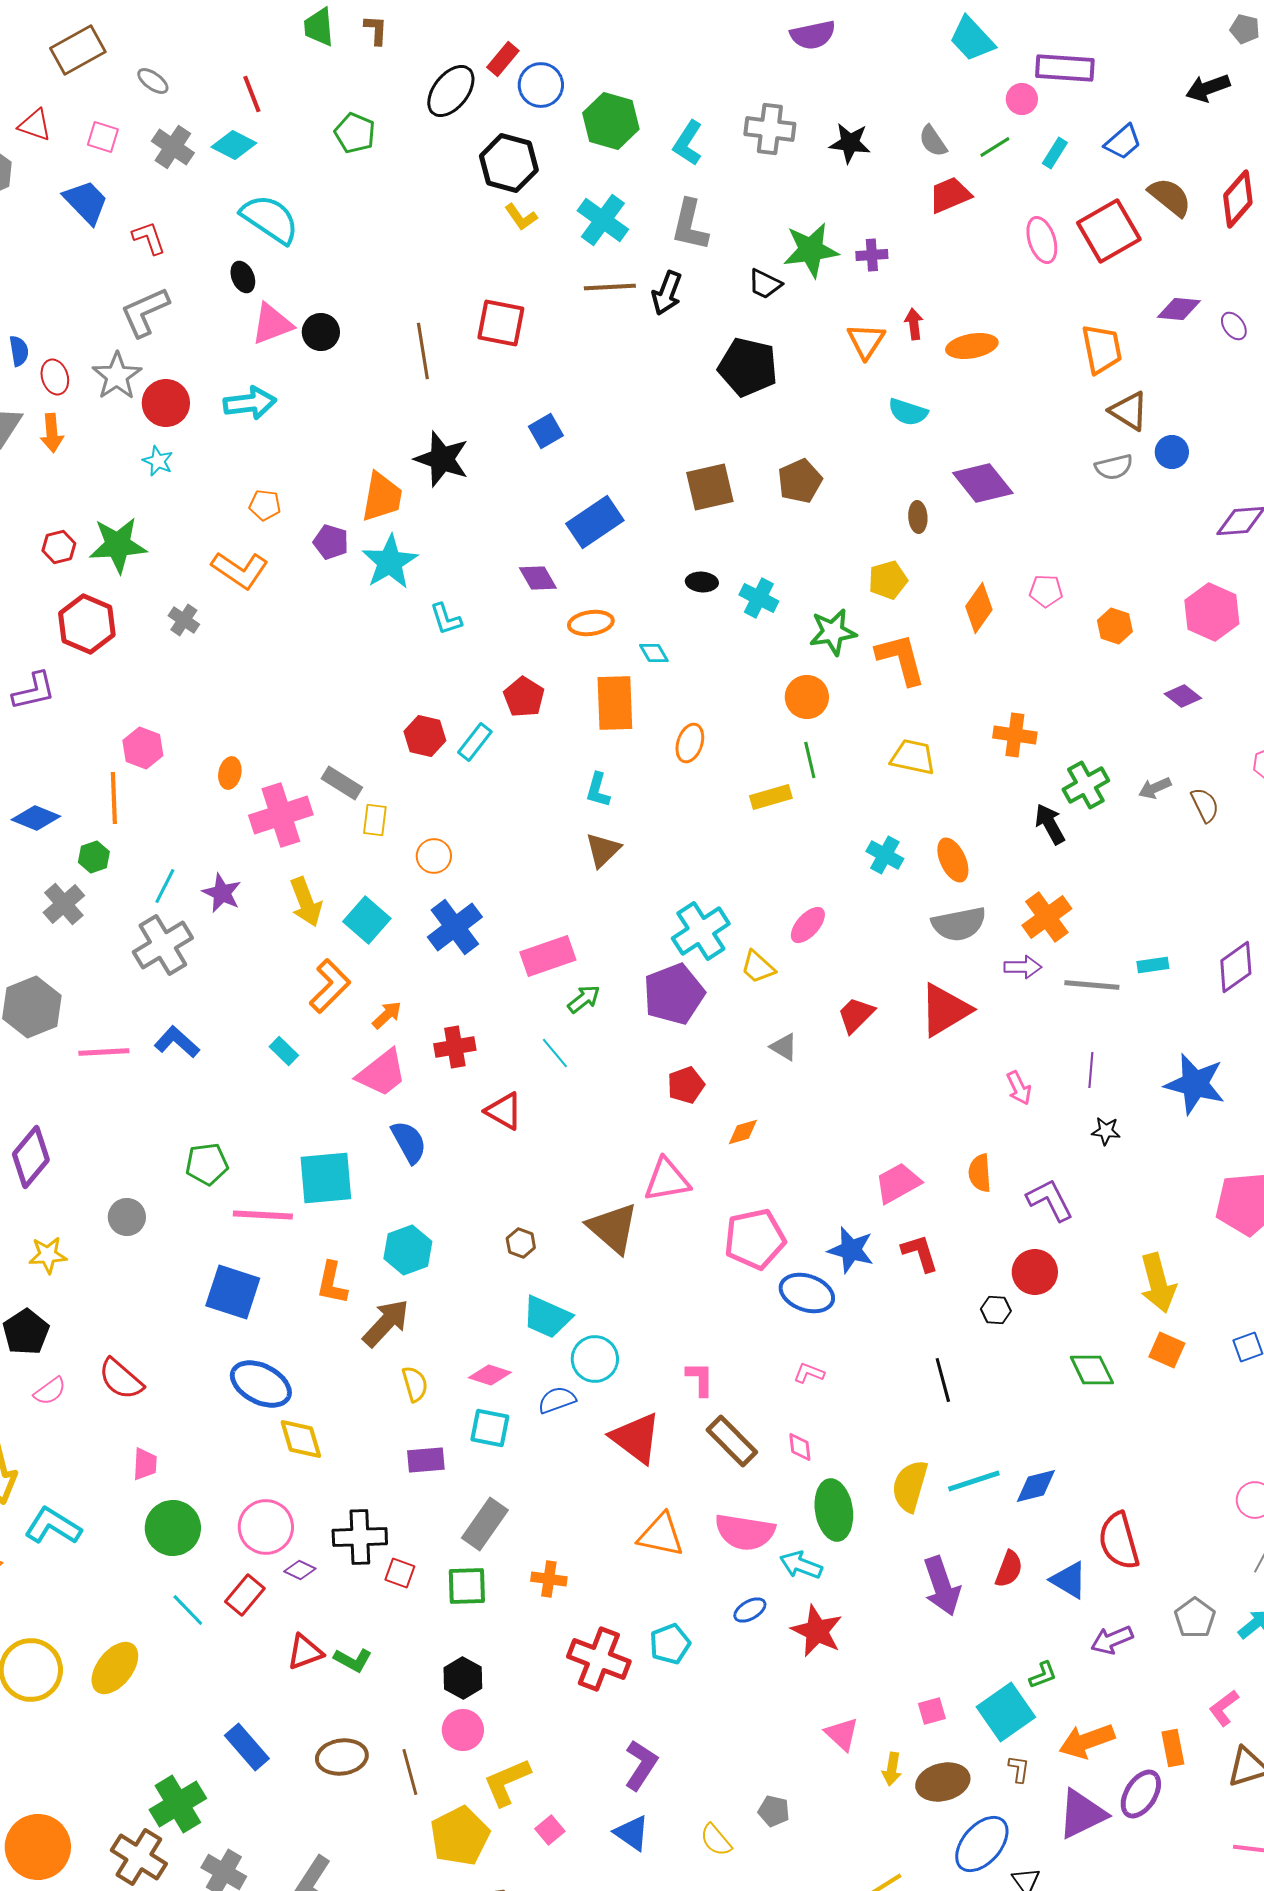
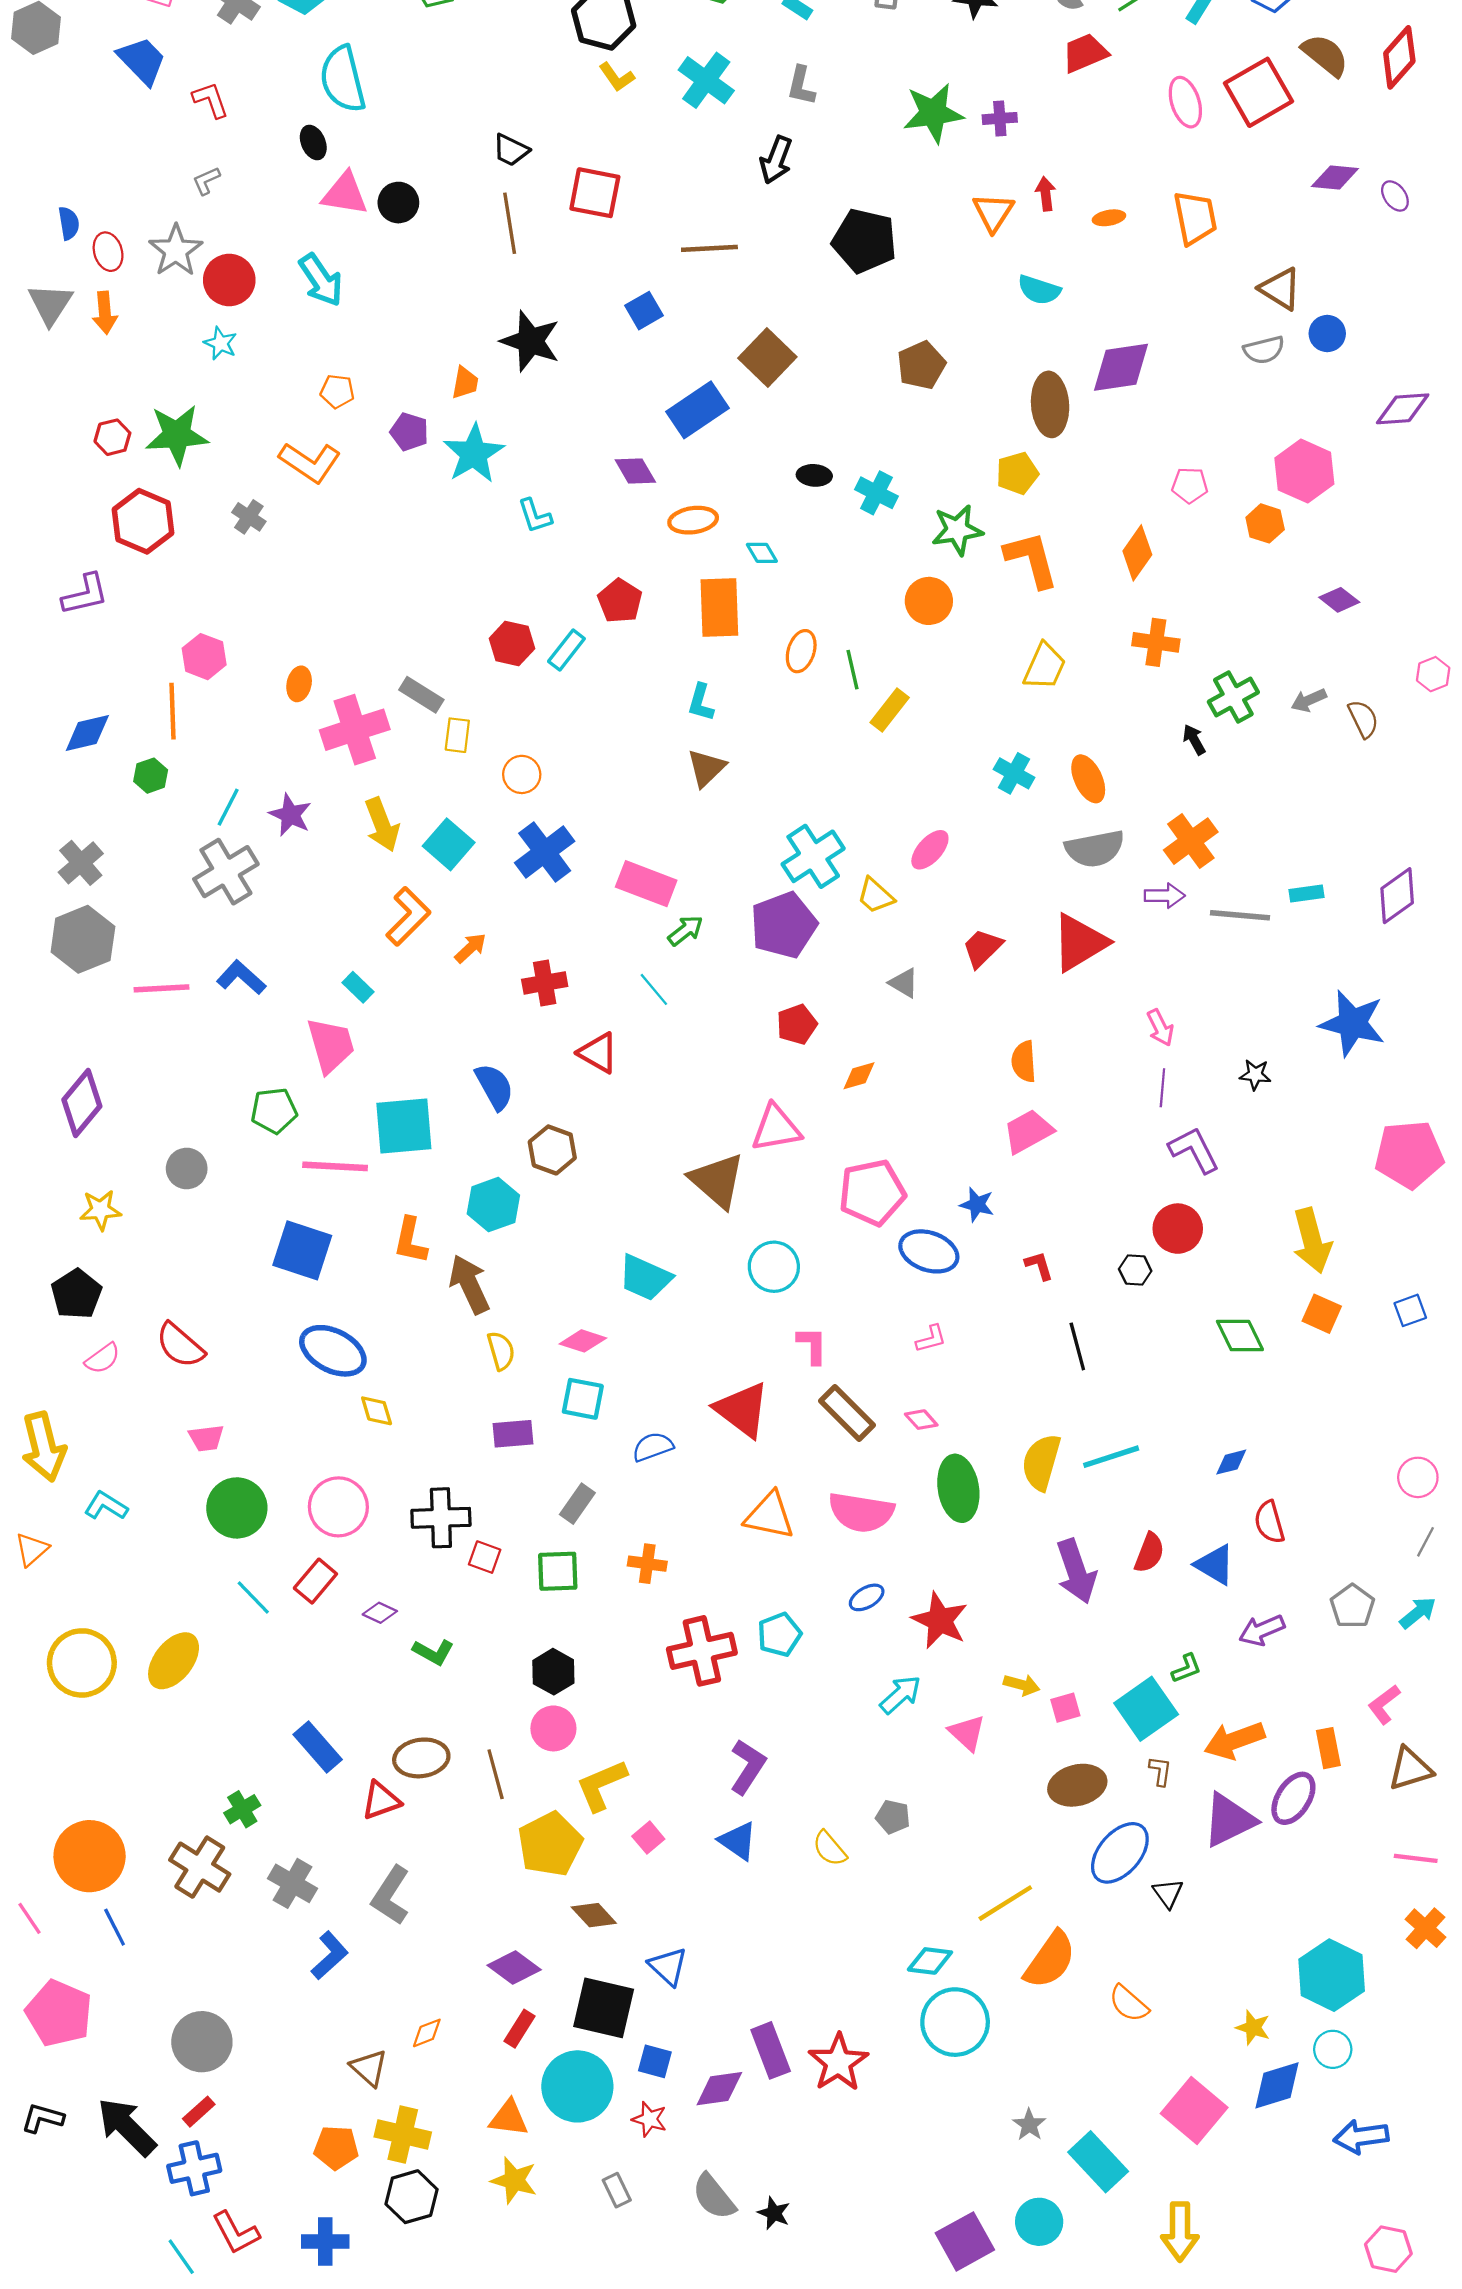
cyan semicircle: (270, 219) -> (343, 79), turned -138
gray L-shape: (690, 225) -> (801, 86), size x0.7
black trapezoid: (765, 284) -> (511, 150), moved
brown line: (610, 287) -> (709, 248), moved
gray L-shape: (145, 312) -> (206, 181), size x0.5
pink triangle: (272, 324) -> (345, 194), turned 30
orange ellipse: (972, 346) -> (1109, 218), size x0.6
orange trapezoid: (1102, 349) -> (1195, 218), moved
cyan arrow: (250, 403) -> (321, 280), turned 63
purple diamond: (983, 483) -> (1121, 367), turned -60
brown square: (710, 487) -> (767, 358), moved, turned -33
orange trapezoid: (382, 497) -> (465, 383), size x0.6
brown ellipse: (918, 517) -> (1050, 404), size x1.8
orange diamond: (979, 608) -> (1137, 553), moved
pink hexagon: (1212, 612) -> (1304, 471), moved
yellow trapezoid: (913, 757) -> (1045, 666), turned 102
green line: (810, 760) -> (852, 670), moved
yellow rectangle: (771, 797) -> (890, 710), turned -36
blue diamond: (36, 818) -> (87, 733), turned -36
black arrow: (1050, 824) -> (1194, 740), size x0.7
gray cross: (64, 904) -> (81, 863), moved
pink rectangle: (548, 956) -> (646, 884), turned 40
purple line: (1091, 1070) -> (1162, 1088), moved
pink trapezoid: (382, 1073) -> (331, 1045), moved, turned -68
orange semicircle: (980, 1173) -> (1024, 1062), moved
brown hexagon: (521, 1243) -> (552, 1150), moved, size x1.5
blue star: (851, 1250) -> (977, 1205), size x0.7
red L-shape: (920, 1253) -> (1039, 1266), moved, size x0.7
brown arrow: (386, 1323) -> (469, 1284), turned -68
cyan circle: (595, 1359) -> (774, 1267), moved
pink L-shape: (809, 1373) -> (931, 1339), turned 144
blue semicircle: (557, 1400) -> (653, 1447), moved
yellow diamond: (301, 1439) -> (377, 1411), size x0.7
pink diamond: (800, 1447) -> (921, 1420), turned -36
pink trapezoid: (145, 1464) -> (206, 1438), turned 80
blue diamond: (1036, 1486) -> (1231, 1462), moved, size x0.7
gray rectangle: (485, 1524) -> (577, 1504), size x0.7
cyan L-shape: (53, 1526) -> (106, 1506), size x0.7
red semicircle: (1119, 1541) -> (1269, 1522), size x0.7
cyan arrow: (801, 1565) -> (900, 1695), moved, turned 117
purple diamond: (300, 1570) -> (380, 1613), moved
red triangle: (305, 1652) -> (381, 1800), moved
red cross: (599, 1659) -> (702, 1651), turned -34
yellow arrow: (892, 1769) -> (1022, 1685), moved, turned -84
green cross: (178, 1804) -> (242, 1809), size x0.6

